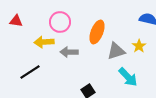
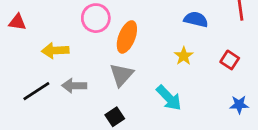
pink circle: (60, 22) -> (96, 18), moved
gray triangle: (116, 51) -> (121, 75), moved, turned -30
gray arrow: (69, 52) -> (74, 86), moved

